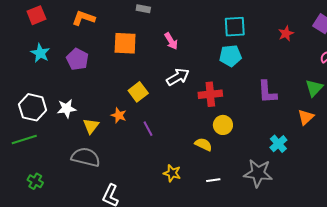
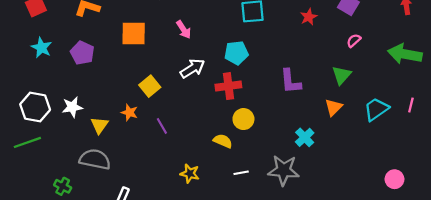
cyan pentagon: (230, 56) -> (236, 53), moved
white line: (213, 180) -> (241, 173), moved
green cross: (35, 181) -> (63, 186), moved

